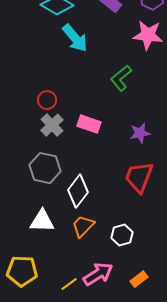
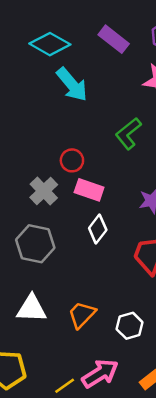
red circle: (47, 100) -> (72, 160), moved
white diamond: (78, 191) -> (98, 229), moved, size x0.7

